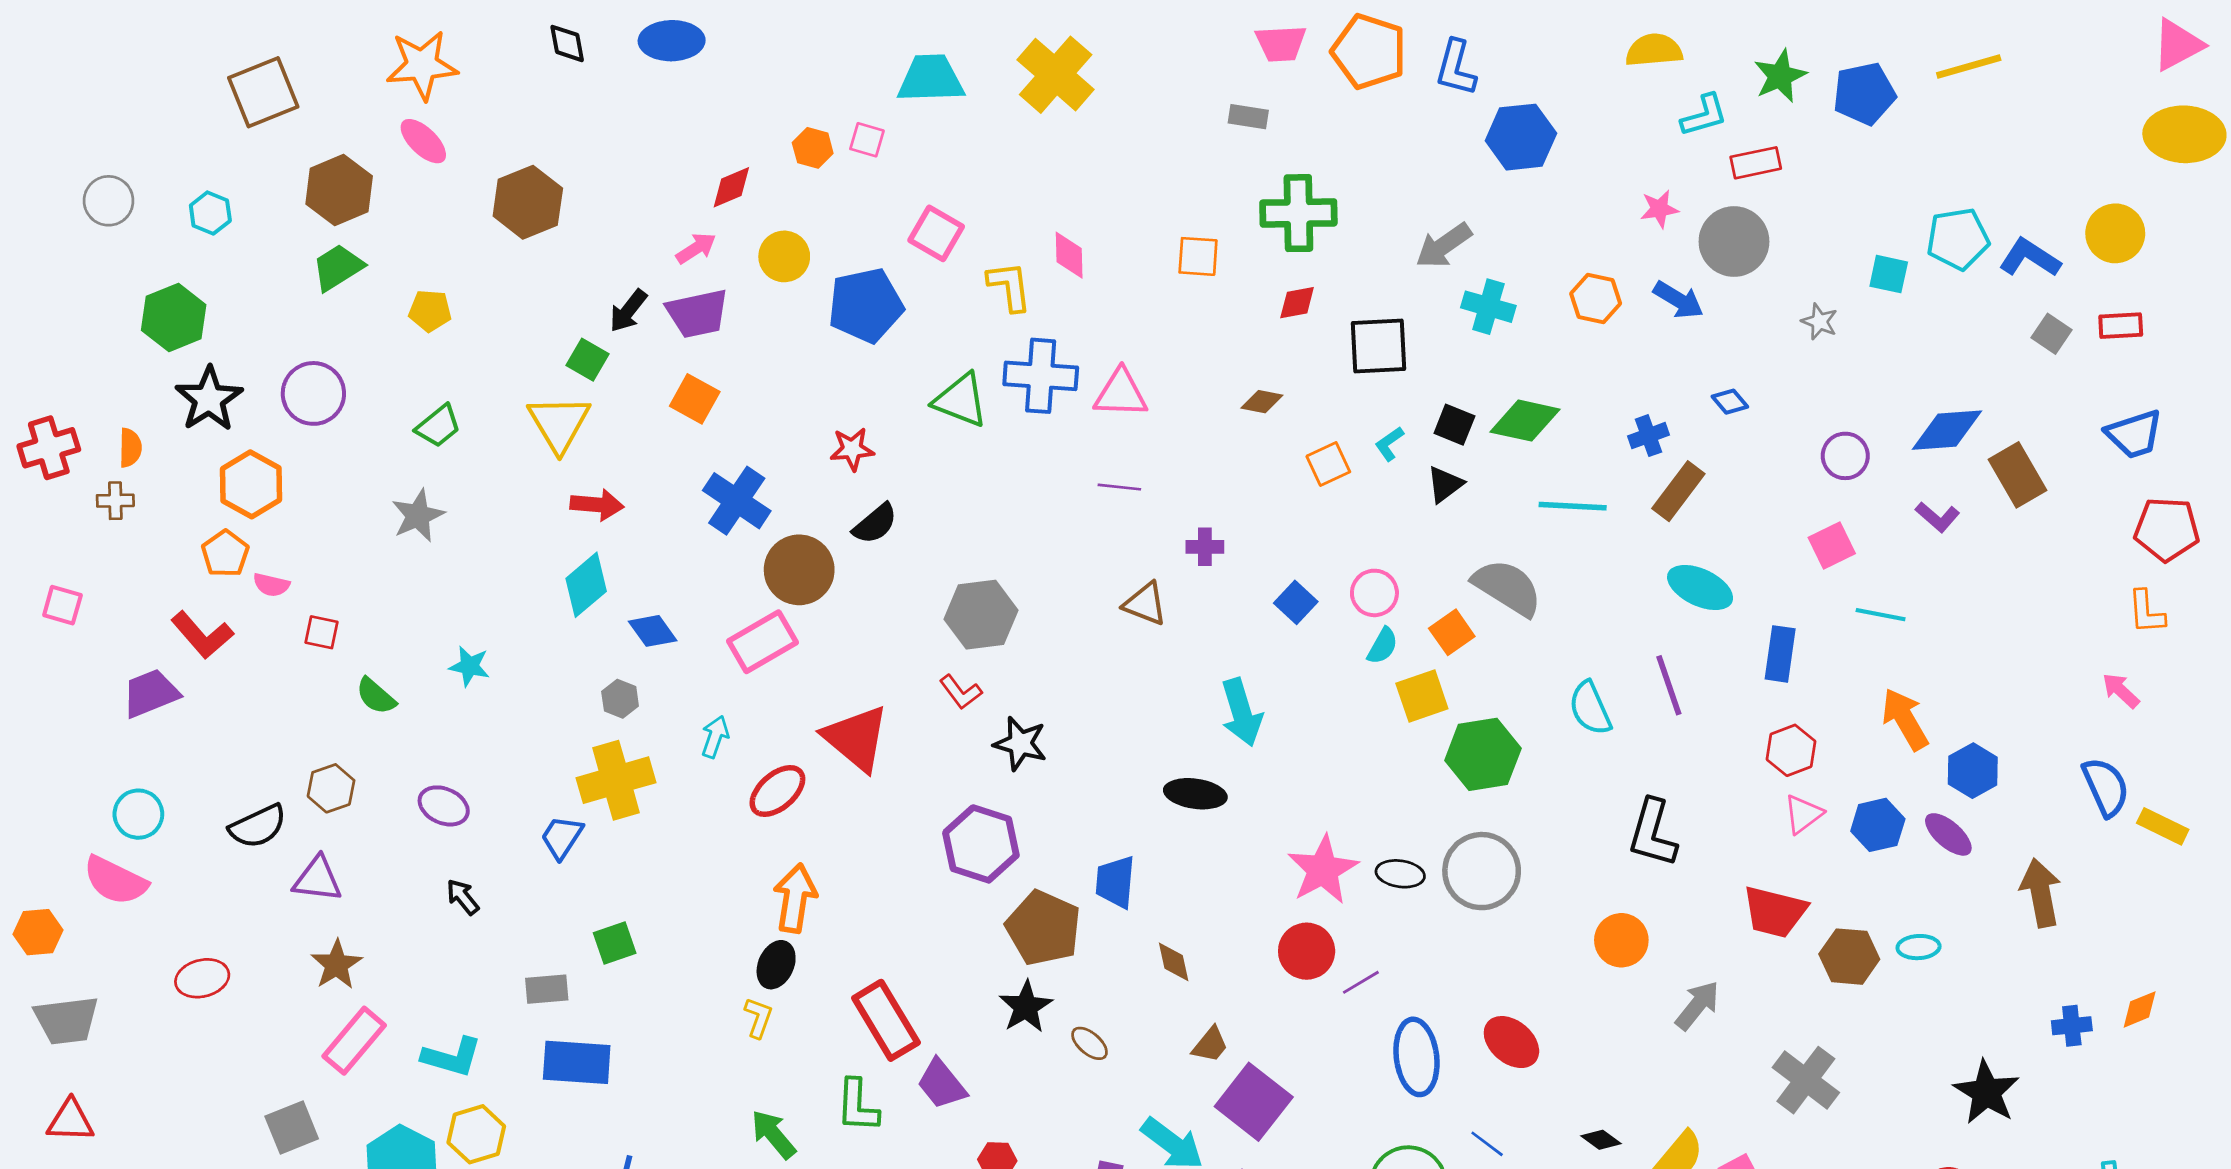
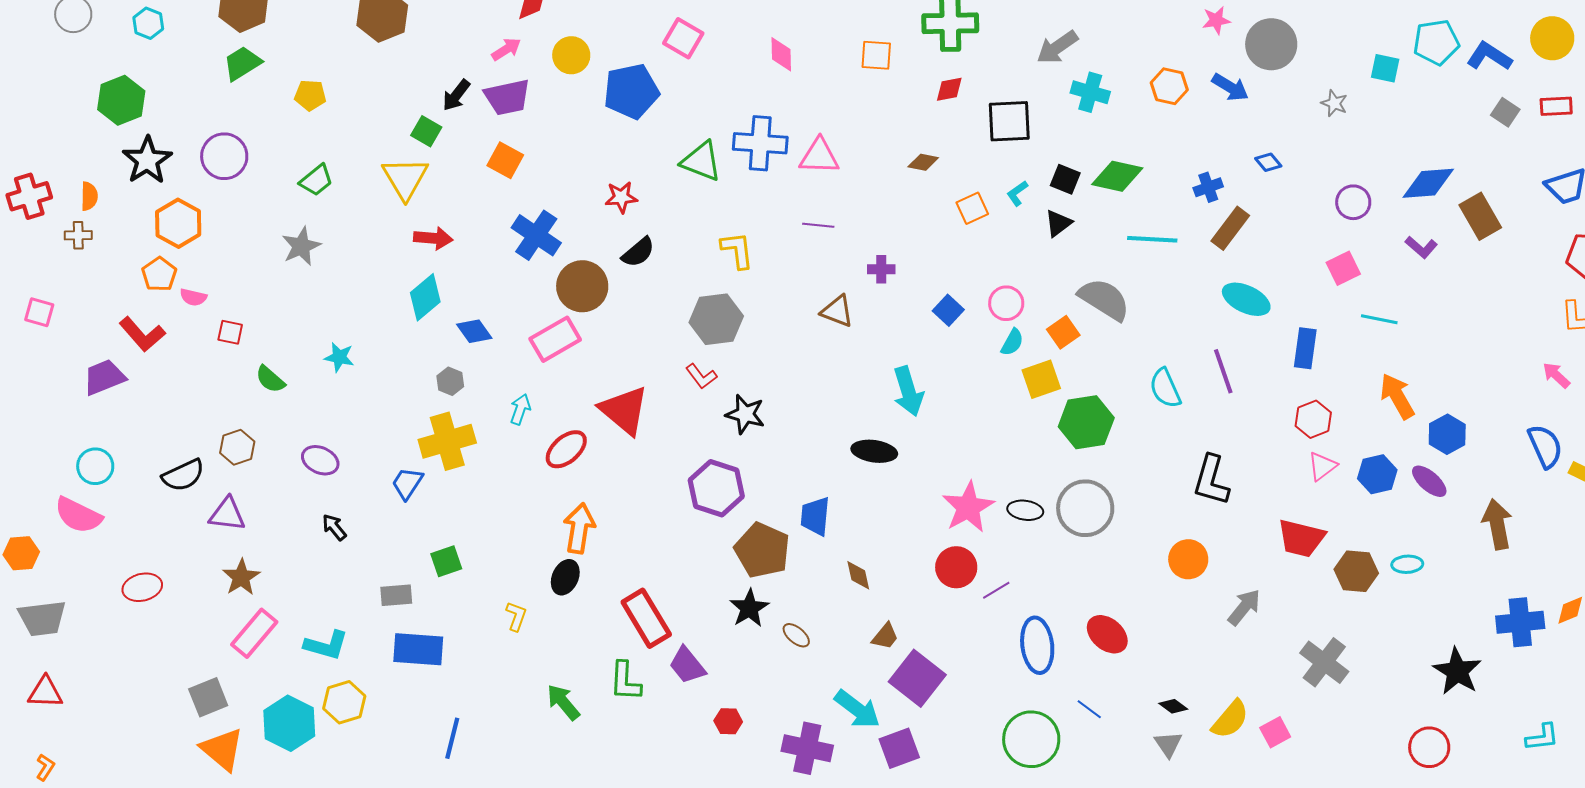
yellow L-shape: (1009, 286) -> (737, 250), moved
yellow L-shape: (758, 1018) -> (516, 616), moved
blue cross: (2072, 1026) -> (1520, 622), size x1.6

